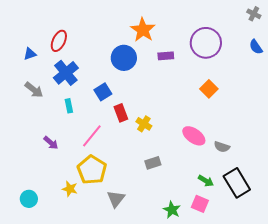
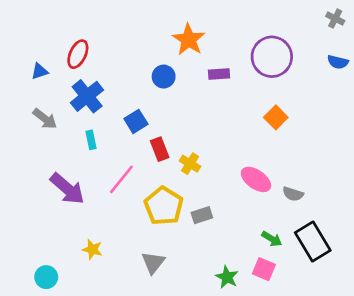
blue semicircle: (256, 47) -> (338, 62), turned -42
blue circle: (124, 58) -> (164, 77), size x0.7
purple arrow: (51, 143) -> (67, 189), size x1.8
yellow pentagon: (92, 170) -> (164, 206), moved
cyan circle: (29, 199) -> (46, 277), moved

